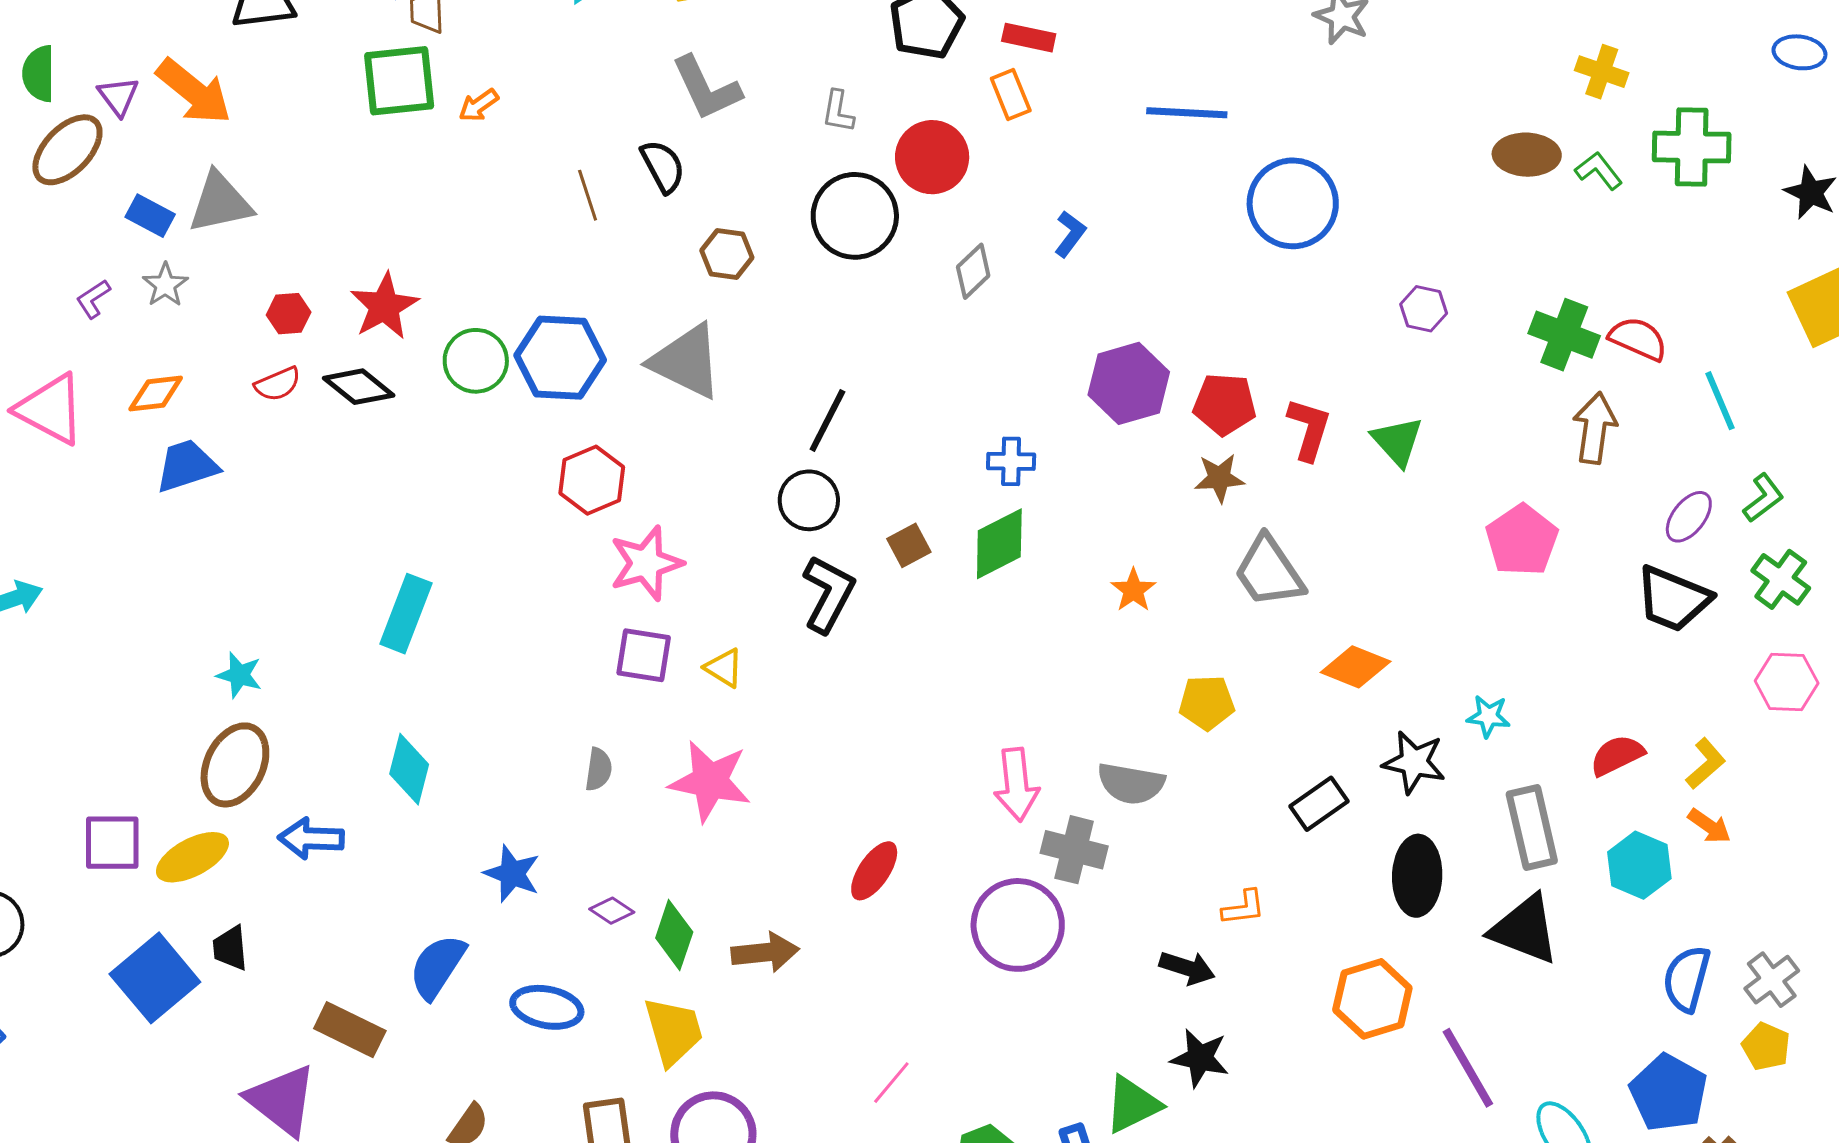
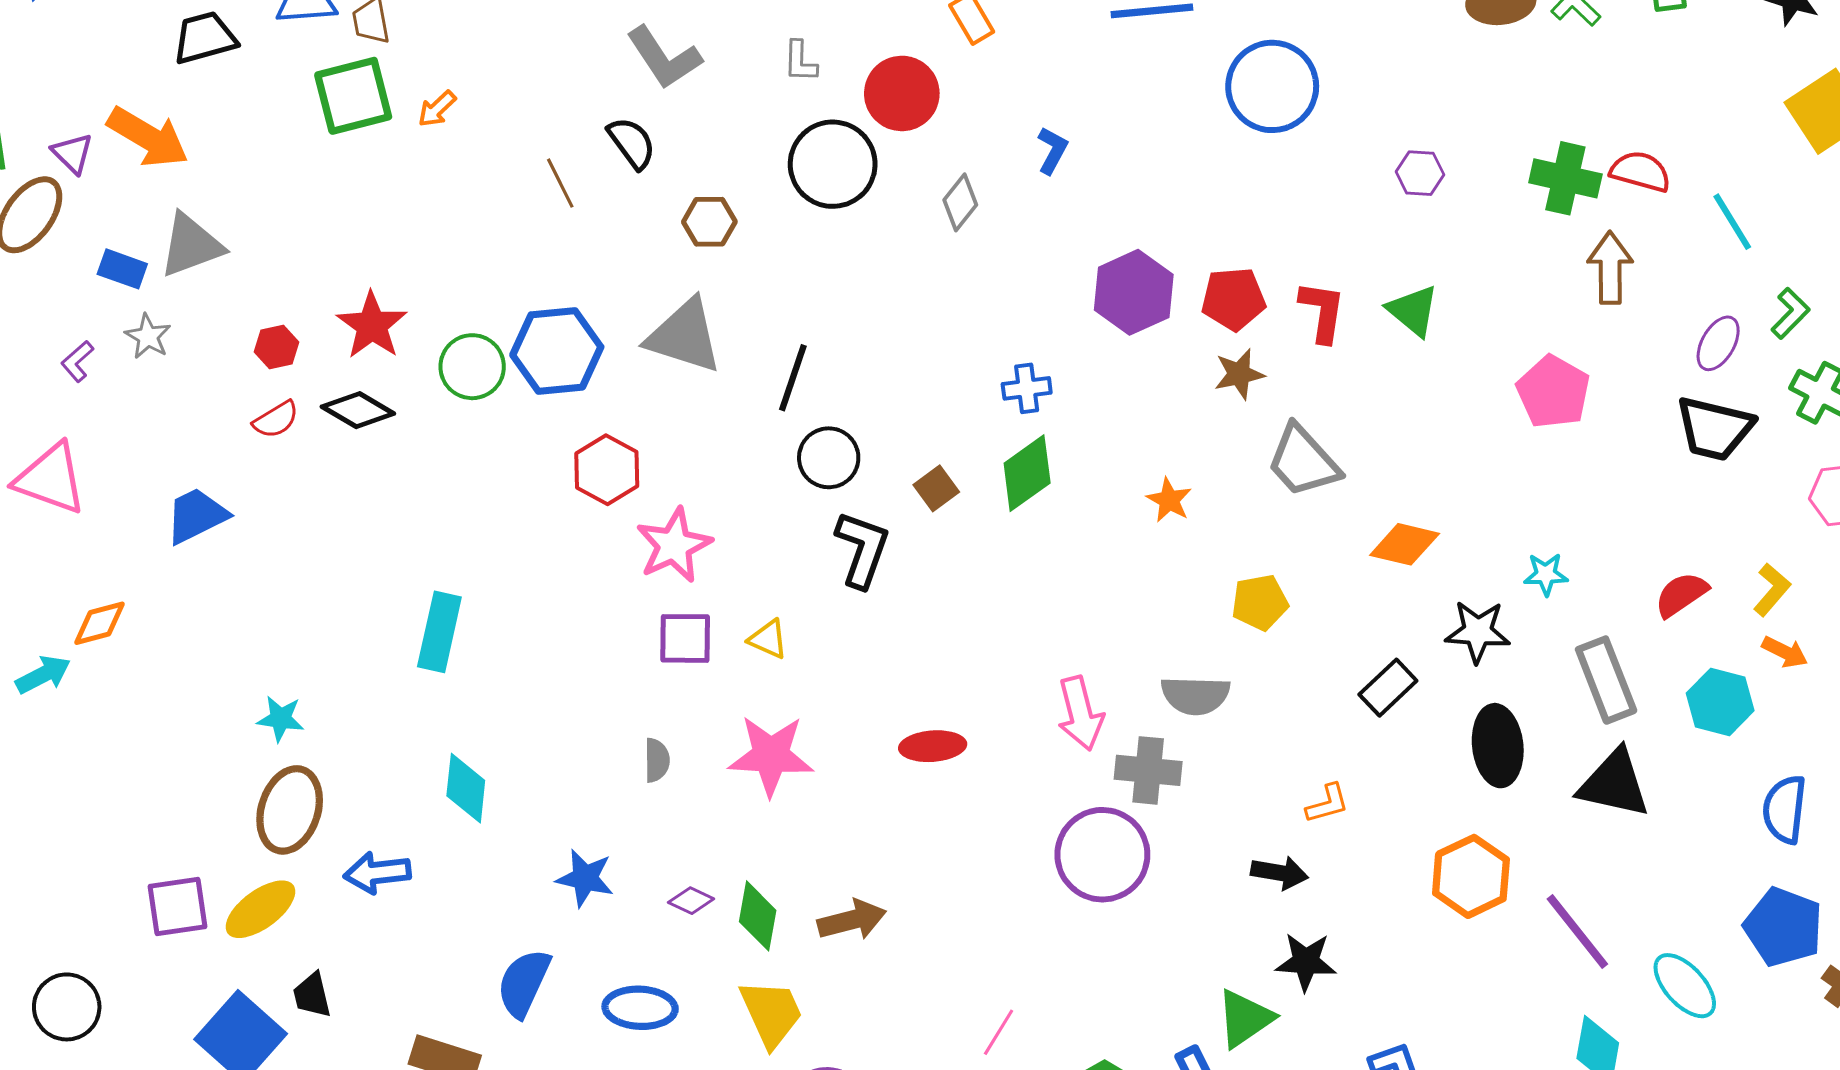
orange diamond: (156, 394) -> (99, 623), moved
black line: (827, 420) -> (793, 378), moved
red ellipse: (874, 871) -> (933, 746), moved, turned 60

